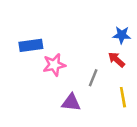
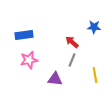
red arrow: (116, 60) -> (72, 42), moved
pink star: (54, 65) -> (29, 60), moved

